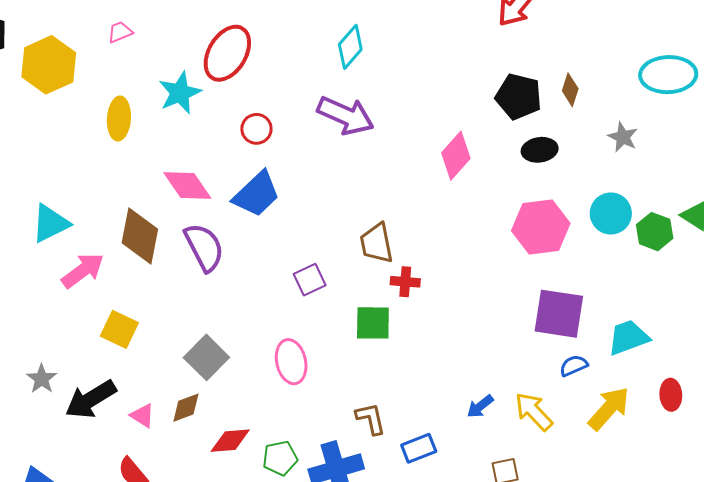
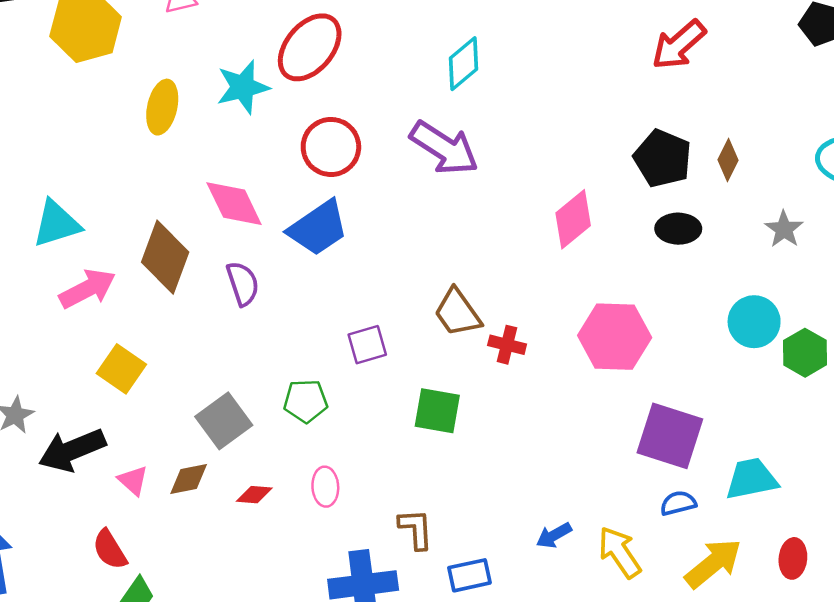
red circle: (256, 129) -> (331, 147), size x1.5
pink hexagon: (541, 227) -> (615, 337), moved
brown trapezoid: (377, 243) -> (457, 313), turned -33
purple semicircle: (204, 247) -> (243, 284), size x0.7
red cross: (405, 282) -> (507, 345), moved
pink ellipse: (291, 362) -> (325, 487), moved, size x0.7
red diamond: (230, 441) -> (254, 495), moved, size x0.7
green pentagon: (280, 458) -> (306, 401), moved

